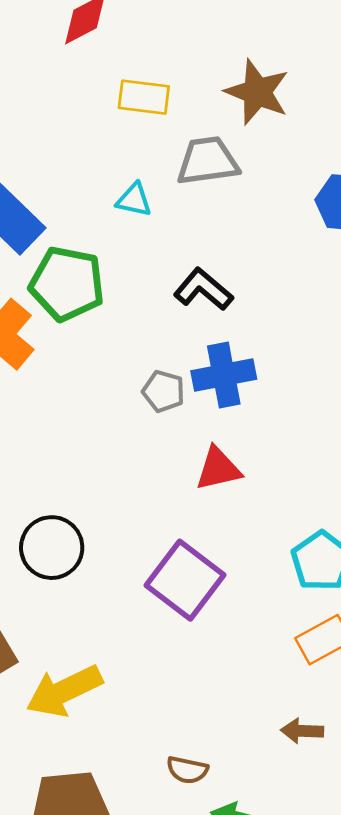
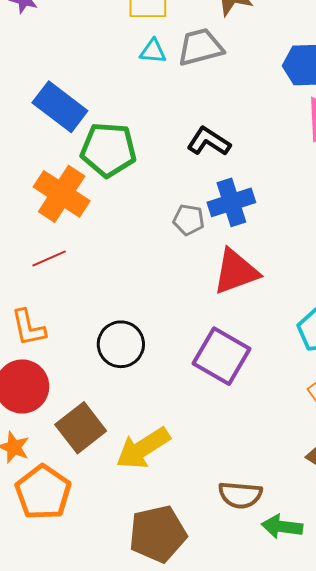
cyan triangle: (134, 200) -> (153, 51), moved
red triangle: (218, 469) -> (236, 272), size x1.4
brown semicircle: (187, 770) -> (240, 495), size x1.4

